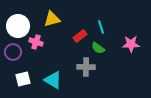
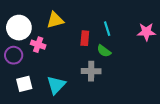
red rectangle: (80, 36) -> (85, 38), turned -48
pink star: (131, 44) -> (146, 32), moved
cyan triangle: (53, 80) -> (56, 85), turned 42

